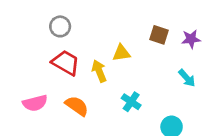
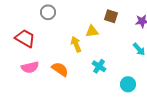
brown square: (159, 35) -> (111, 16), moved
red trapezoid: (66, 63) -> (25, 38), moved

